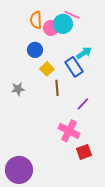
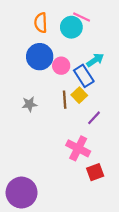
pink circle: (51, 28) -> (61, 66), moved
blue circle: (35, 50) -> (40, 57), size x1.5
yellow square: (47, 69) -> (79, 95), moved
gray star: (18, 89) -> (29, 104), moved

